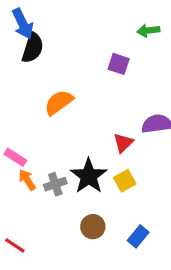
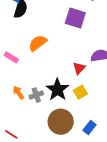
purple square: (119, 64) -> (75, 18), size x1.5
pink rectangle: (15, 157) -> (11, 57), moved
brown circle: (93, 227) -> (61, 122), size x1.6

